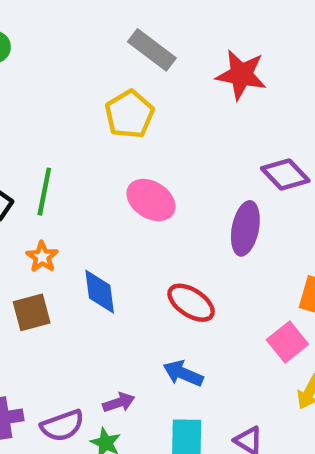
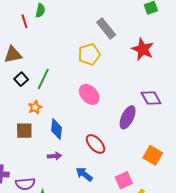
pink square: (287, 342) -> (124, 180), moved
purple arrow: (119, 402) -> (54, 156), moved

